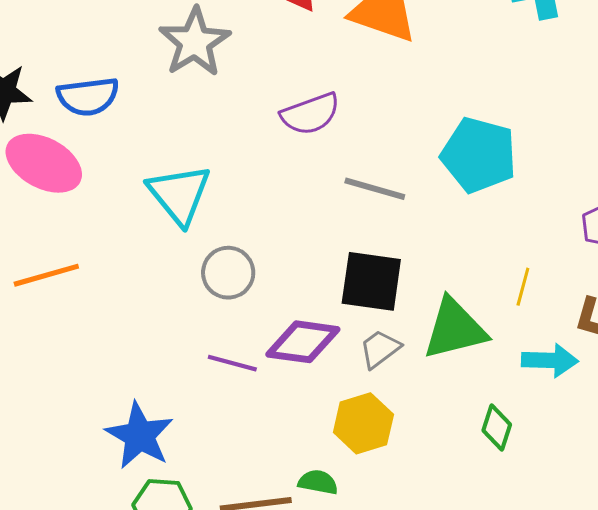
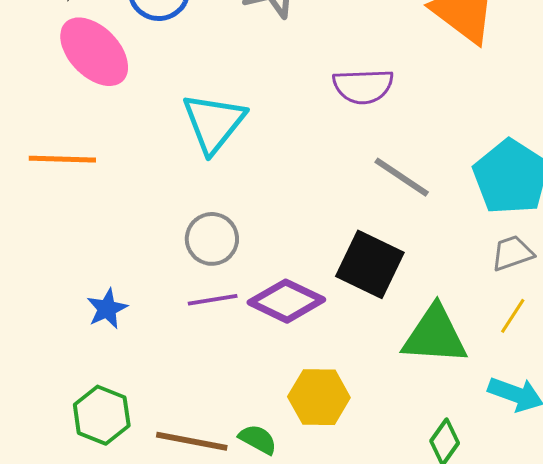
gray circle: (228, 273) -> (212, 239), moved
gray trapezoid: (380, 349) -> (512, 253), moved
purple line: (232, 363) -> (213, 300), turned -42
blue star: (140, 436) -> (107, 309), moved, size x0.6

